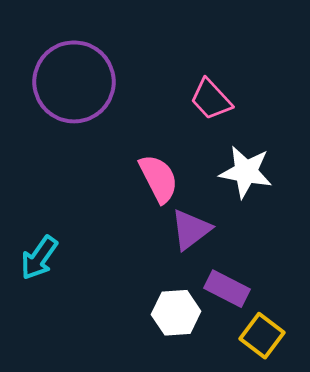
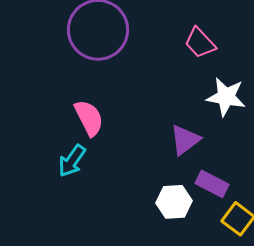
pink semicircle: (159, 179) -> (89, 118), moved

